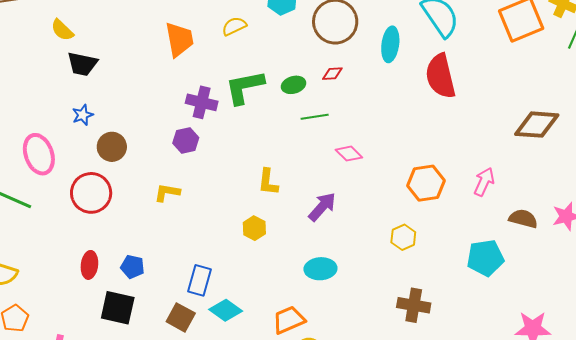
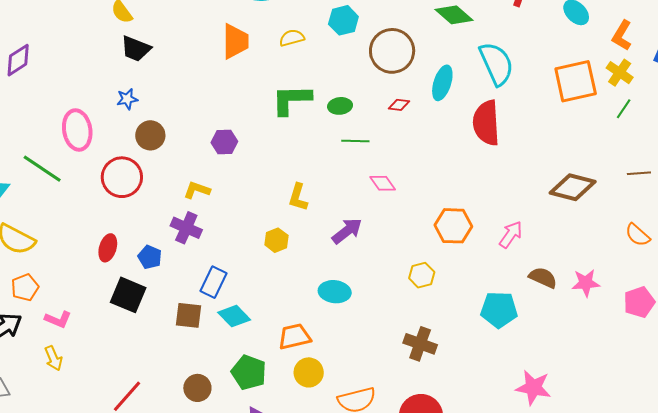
red diamond: (332, 74) -> (399, 105), moved
purple cross: (202, 102) -> (186, 228), moved
brown square: (181, 317) -> (189, 315), turned -32

